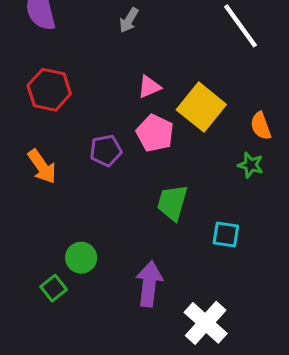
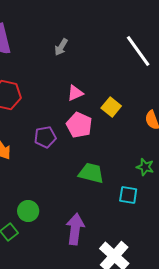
yellow square: (201, 107) -> (111, 107), size x0.6
green star: (251, 165) -> (145, 167), moved
green trapezoid: (172, 203) -> (91, 173), turned 88

